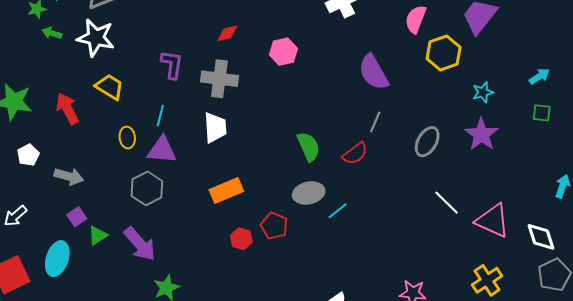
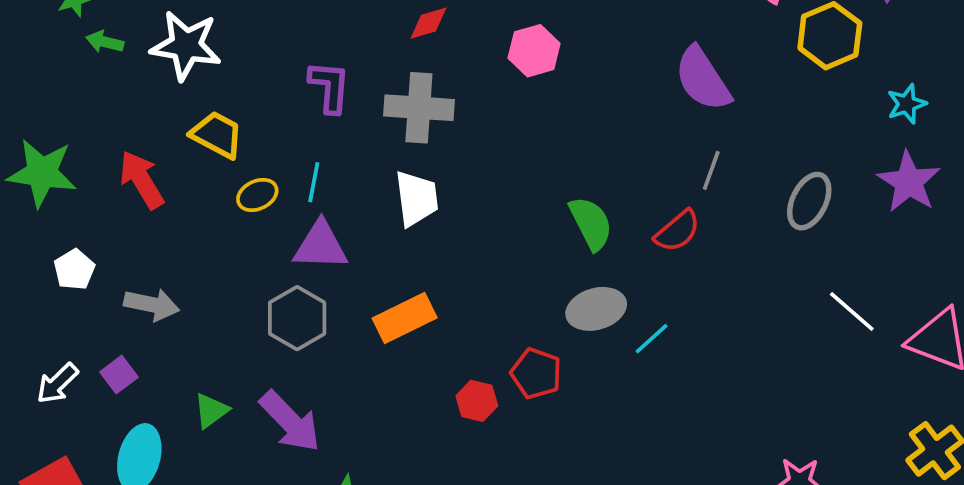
yellow ellipse: (127, 137) -> (257, 195), moved, turned 75
orange rectangle: (226, 190) -> (405, 318), moved
purple square: (77, 217) -> (119, 375), moved

